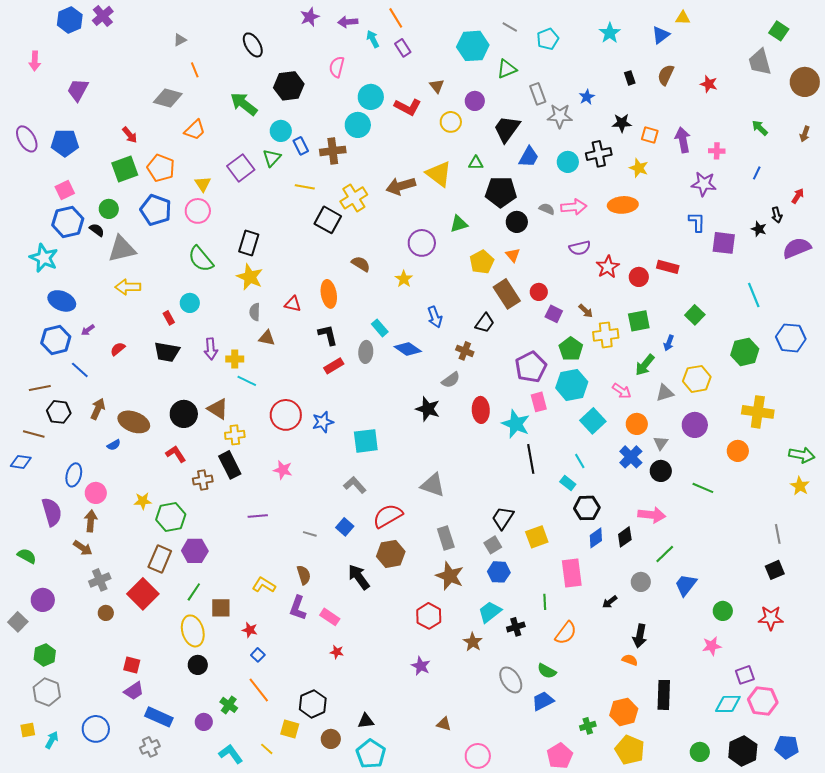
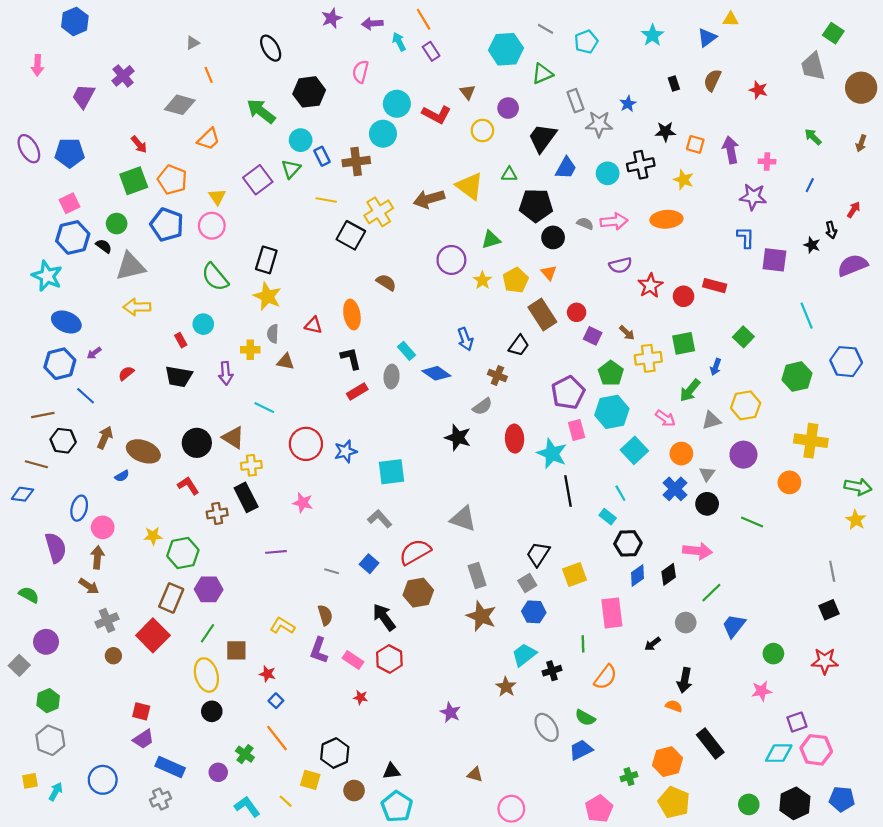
purple cross: (103, 16) -> (123, 76), moved
yellow star: (404, 279) -> (482, 280), moved
yellow cross: (235, 359) -> (250, 350), moved
red hexagon: (429, 616) -> (389, 659), moved
black rectangle: (664, 695) -> (710, 743), turned -40

